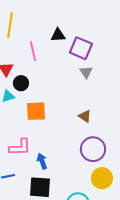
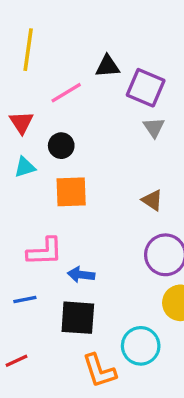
pink line: (33, 51) -> (66, 93), turned 72
black circle: (21, 83) -> (61, 146), moved
blue arrow: (42, 161) -> (81, 275), turned -63

